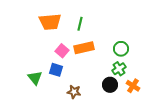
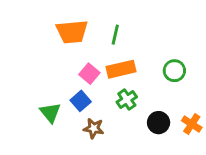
green cross: (119, 69) -> (127, 100), moved
blue square: (56, 70) -> (81, 101), turned 32
brown star: (74, 92) -> (94, 128), moved

